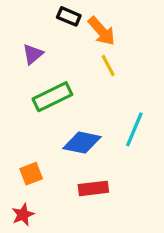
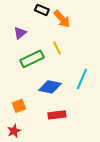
yellow line: (108, 66) -> (57, 48), moved

